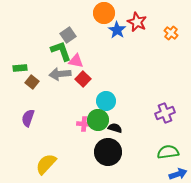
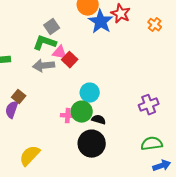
blue star: (117, 30) -> (101, 22), size x1.4
green L-shape: (61, 51) -> (45, 43), turned -50
red square: (83, 79) -> (70, 60), moved
brown square: (32, 82) -> (19, 97), moved

